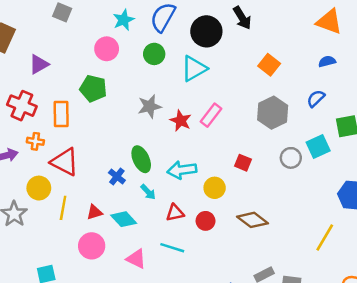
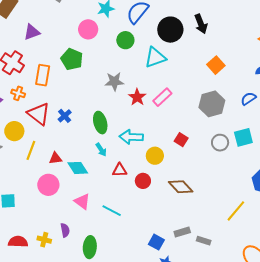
blue cross: (117, 177) -> (65, 116), moved
cyan line: (172, 248) -> (112, 211), moved

